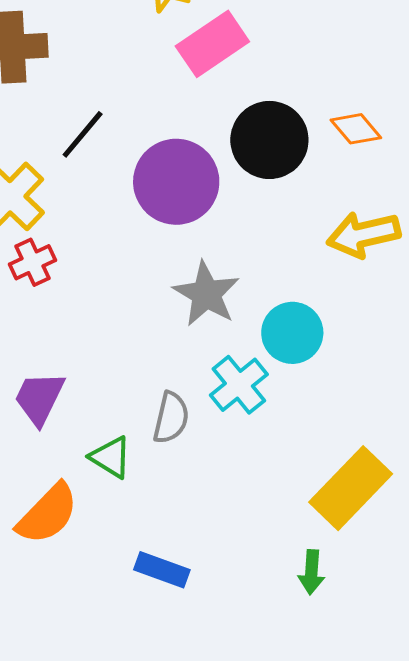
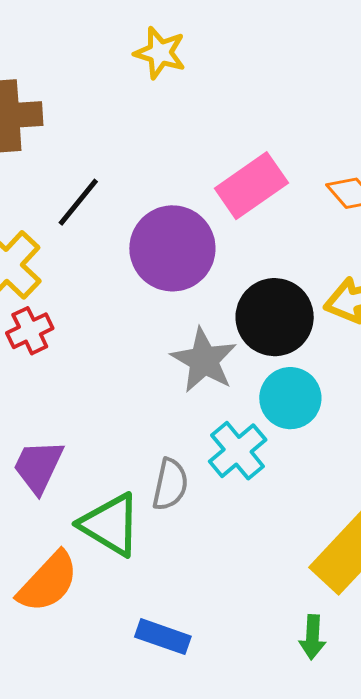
pink rectangle: (212, 44) -> (251, 186), moved
black circle: (269, 140) -> (275, 317), moved
green triangle: (111, 457) -> (110, 525), size x1.5

